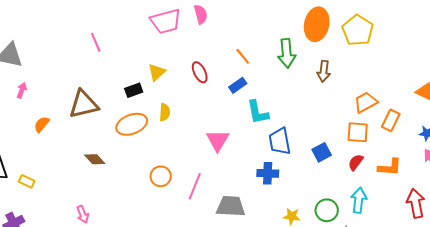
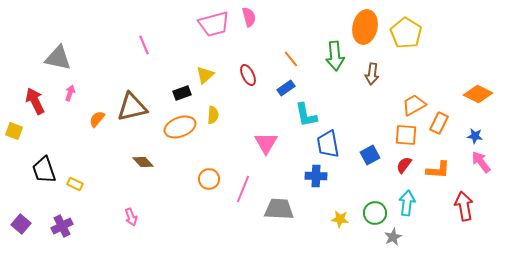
orange semicircle: (42, 124) -> (97, 119), moved

